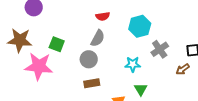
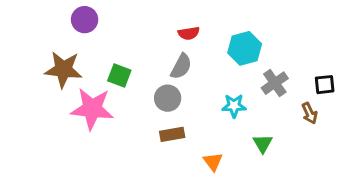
brown arrow: (183, 69) -> (310, 113), turned -80
green triangle: (141, 89) -> (263, 143), moved

